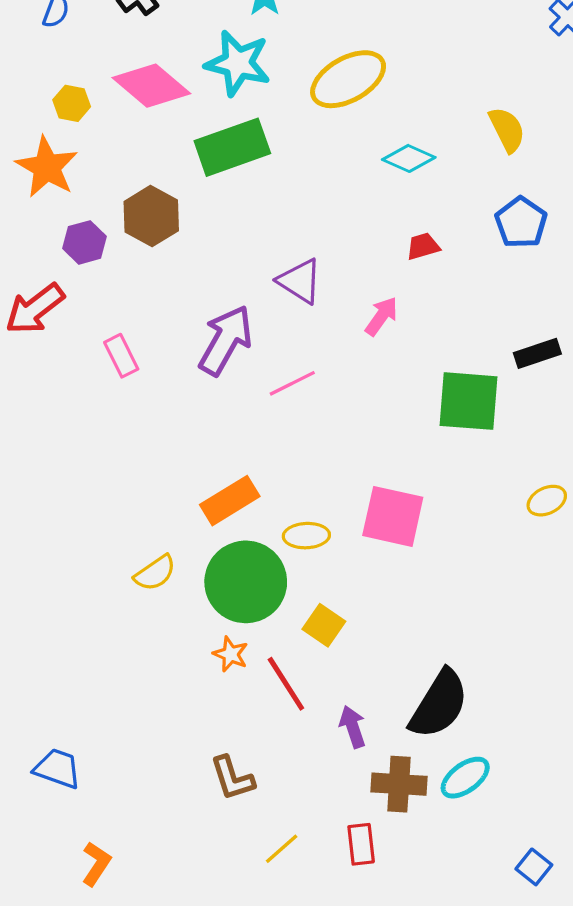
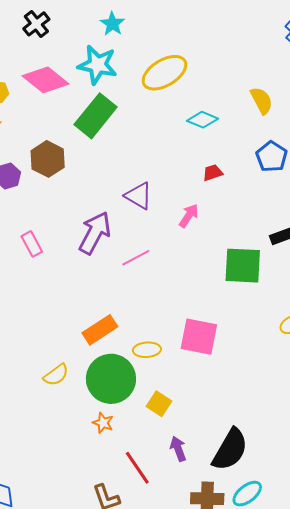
green rectangle: (232, 147) -> (96, 116), turned -30
red line: (286, 684) -> (137, 468), moved
purple arrow: (353, 727) -> (178, 449), moved

